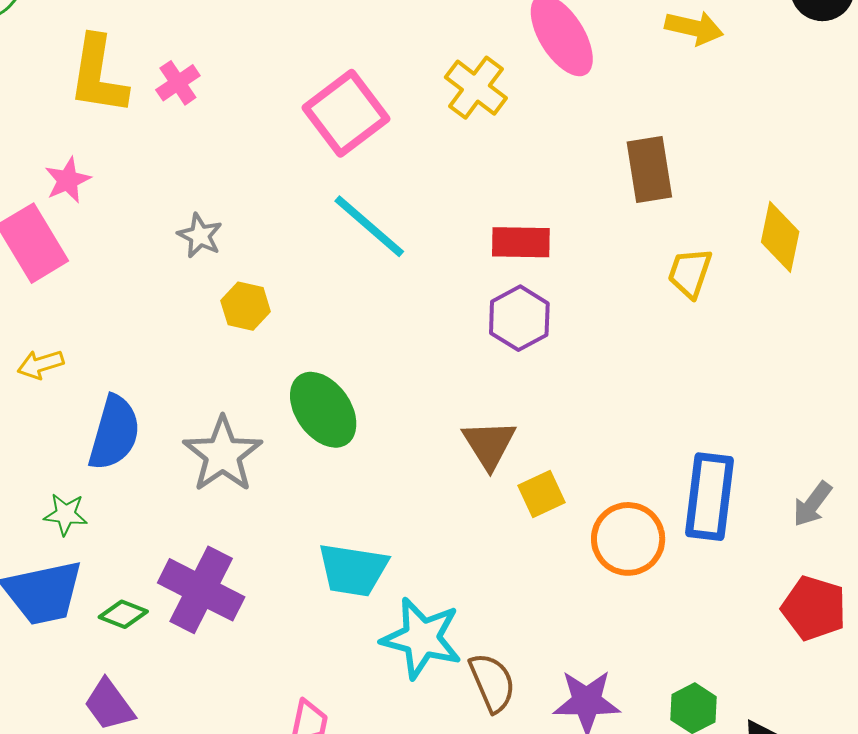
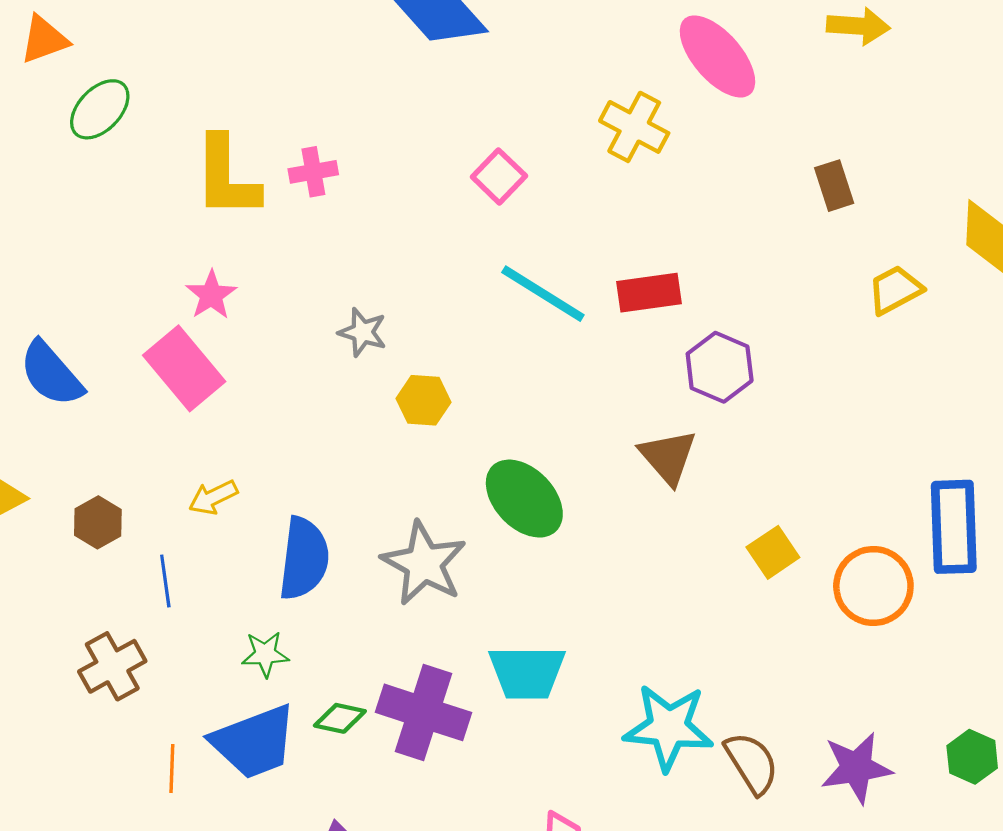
pink cross: (178, 83) -> (313, 172), turned 33
pink square: (346, 113) -> (499, 176), size x0.6
brown rectangle: (649, 169) -> (834, 186), size x0.7
red rectangle: (521, 242) -> (649, 293), moved
yellow trapezoid: (690, 273) -> (895, 290), turned 52
brown triangle: (489, 444) -> (668, 457), moved
cyan trapezoid: (353, 570) -> (527, 672), moved
green diamond: (123, 614) -> (340, 718), moved

